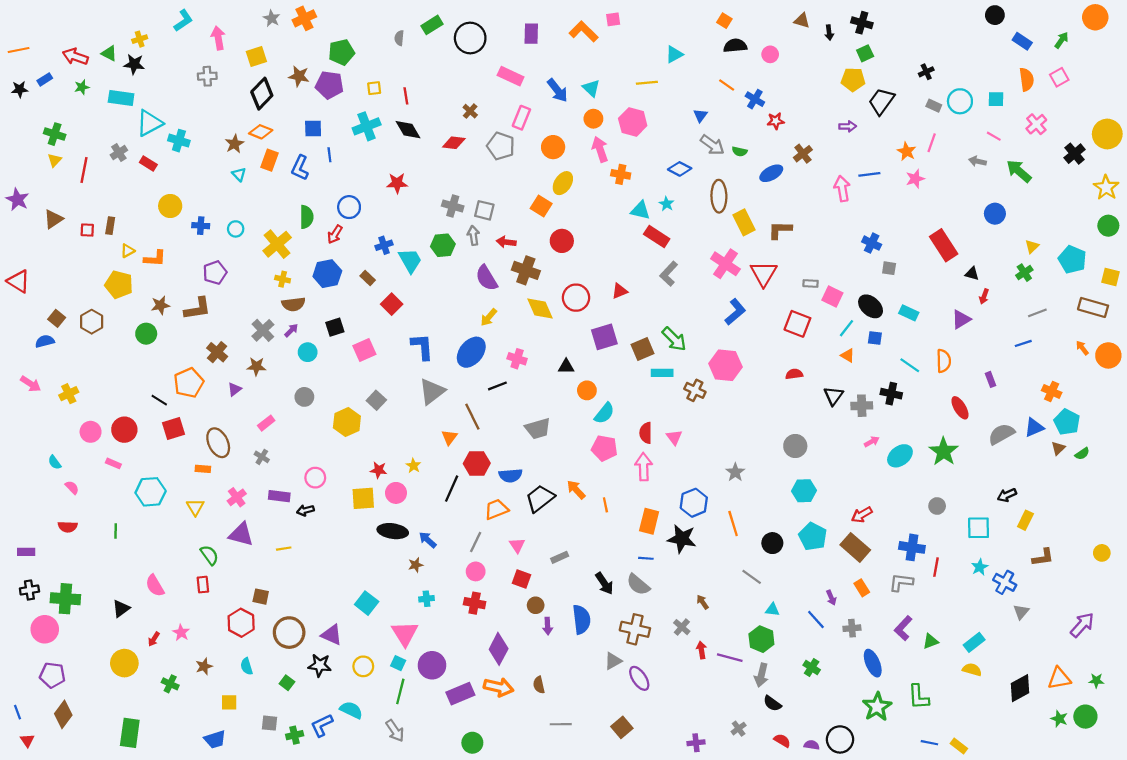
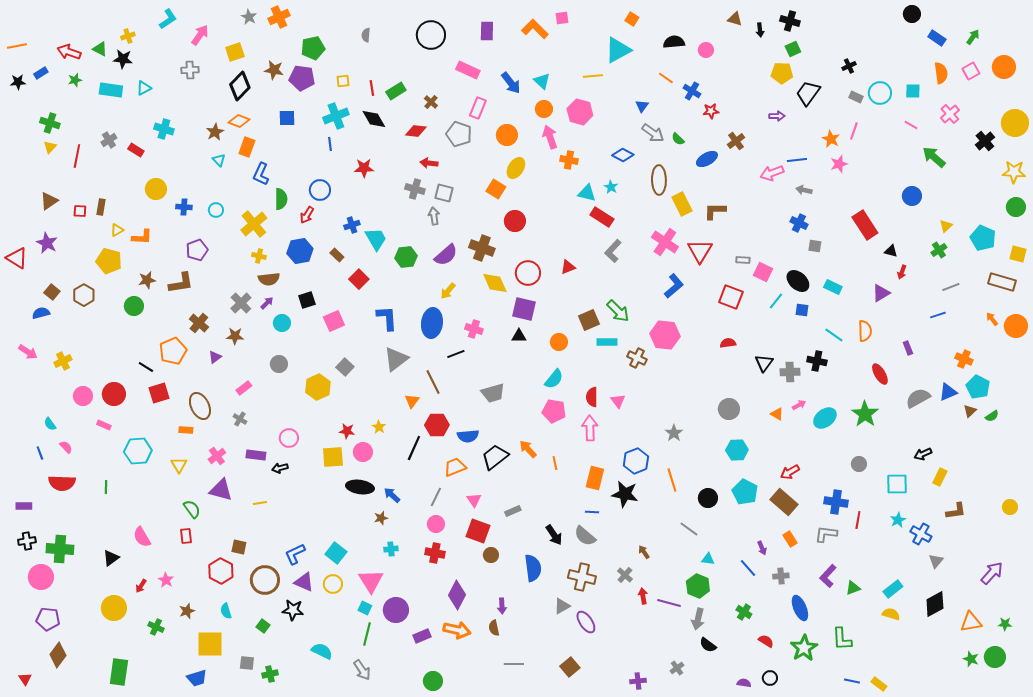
orange circle: (1095, 17) -> (1004, 67), moved
orange square: (724, 21) -> (632, 19), moved
green rectangle: (432, 25) -> (396, 91), moved
pink arrow: (218, 38) -> (200, 35), turned 45
cyan triangle: (674, 54) -> (618, 50), size x1.6
cyan triangle: (149, 123) -> (144, 88), moved, size x0.6
green semicircle: (740, 151) -> (678, 139), turned 32
blue line: (329, 155) -> (330, 144), moved
gray arrow: (977, 161) -> (804, 190), moved
blue L-shape: (300, 168) -> (261, 174), moved
yellow star: (1106, 187) -> (1014, 172), turned -30
pink arrow: (842, 189) -> (772, 173), turned -100
purple star: (17, 199) -> (47, 243), moved
red arrow: (506, 242) -> (429, 163), moved
green hexagon: (443, 245) -> (406, 257), moved
purple semicircle: (487, 278) -> (446, 255), turned -100
purple square: (604, 337) -> (524, 309), moved, turned 30
blue ellipse: (471, 352) -> (432, 323), turned -32
orange triangle: (848, 355) -> (777, 414), moved
orange circle: (587, 390) -> (559, 342), moved
red semicircle: (68, 527) -> (62, 483), size x1.5
red square: (521, 579) -> (478, 531), size x1.4
purple arrow: (548, 626) -> (502, 606), moved
yellow circle: (363, 666) -> (333, 584), moved
black diamond: (1020, 688) -> (935, 604), moved
purple rectangle: (460, 694) -> (422, 636), size x0.7
yellow square: (229, 702) -> (210, 644), size x1.8
blue line: (17, 712) -> (40, 453), moved
blue L-shape: (322, 725) -> (295, 554), moved
black circle: (840, 739) -> (770, 678), size x0.6
red semicircle: (782, 741) -> (766, 641), moved

